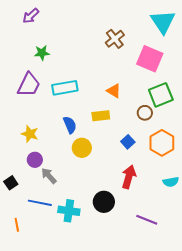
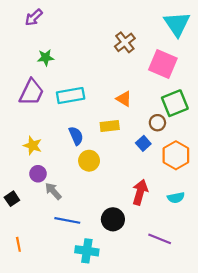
blue square: (128, 142) -> (143, 143), moved
cyan semicircle: (171, 182) -> (176, 198), moved
blue line: (40, 203) -> (67, 220), moved
cyan cross: (69, 211) -> (87, 251), moved

